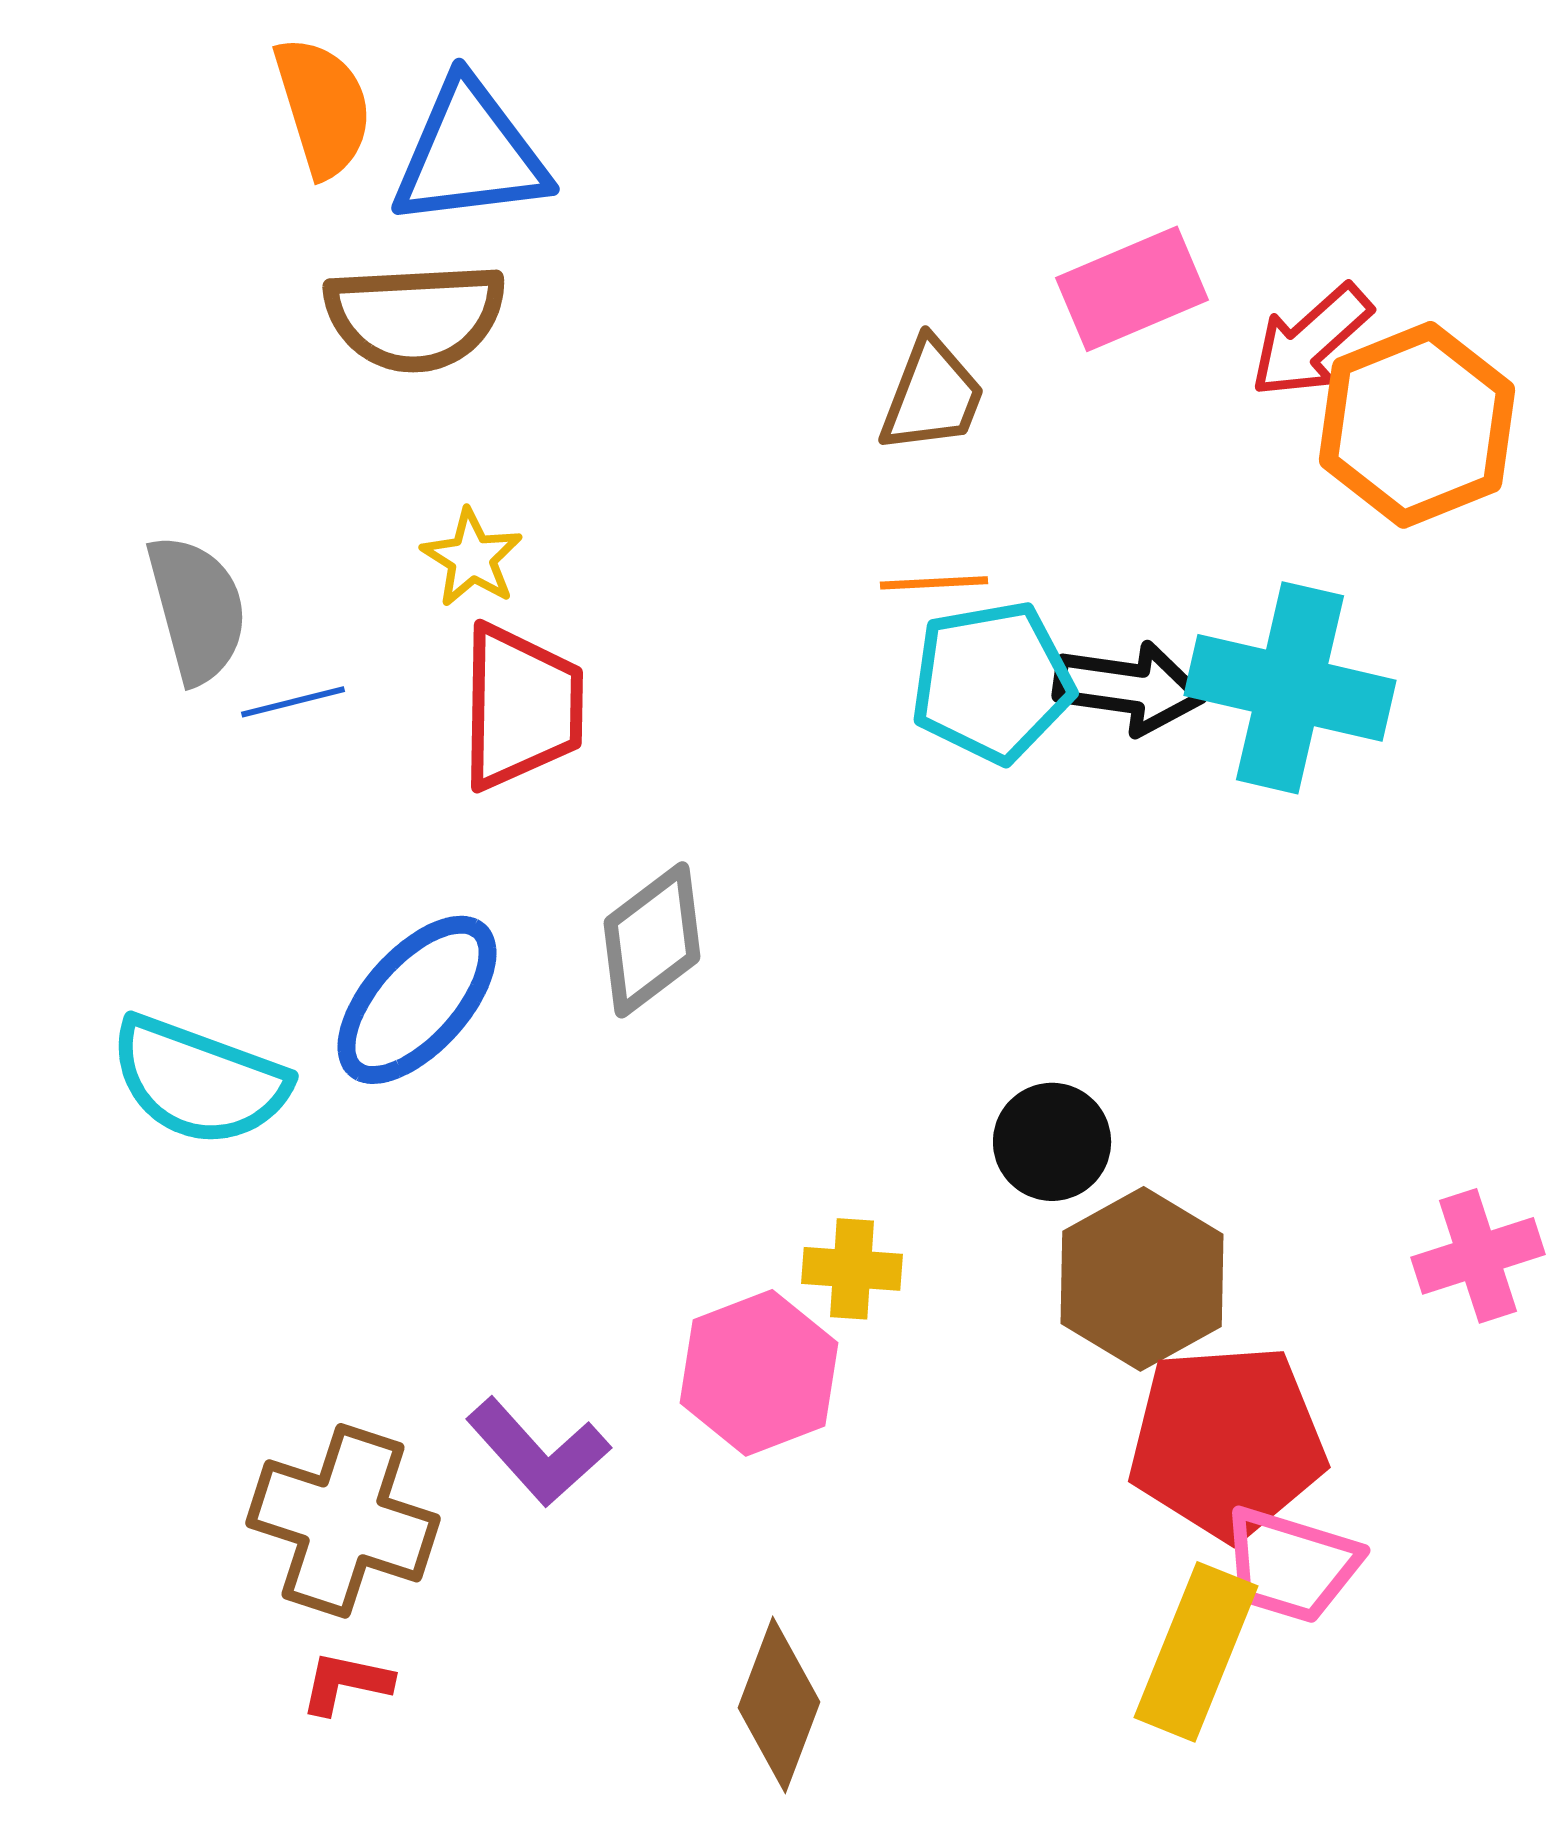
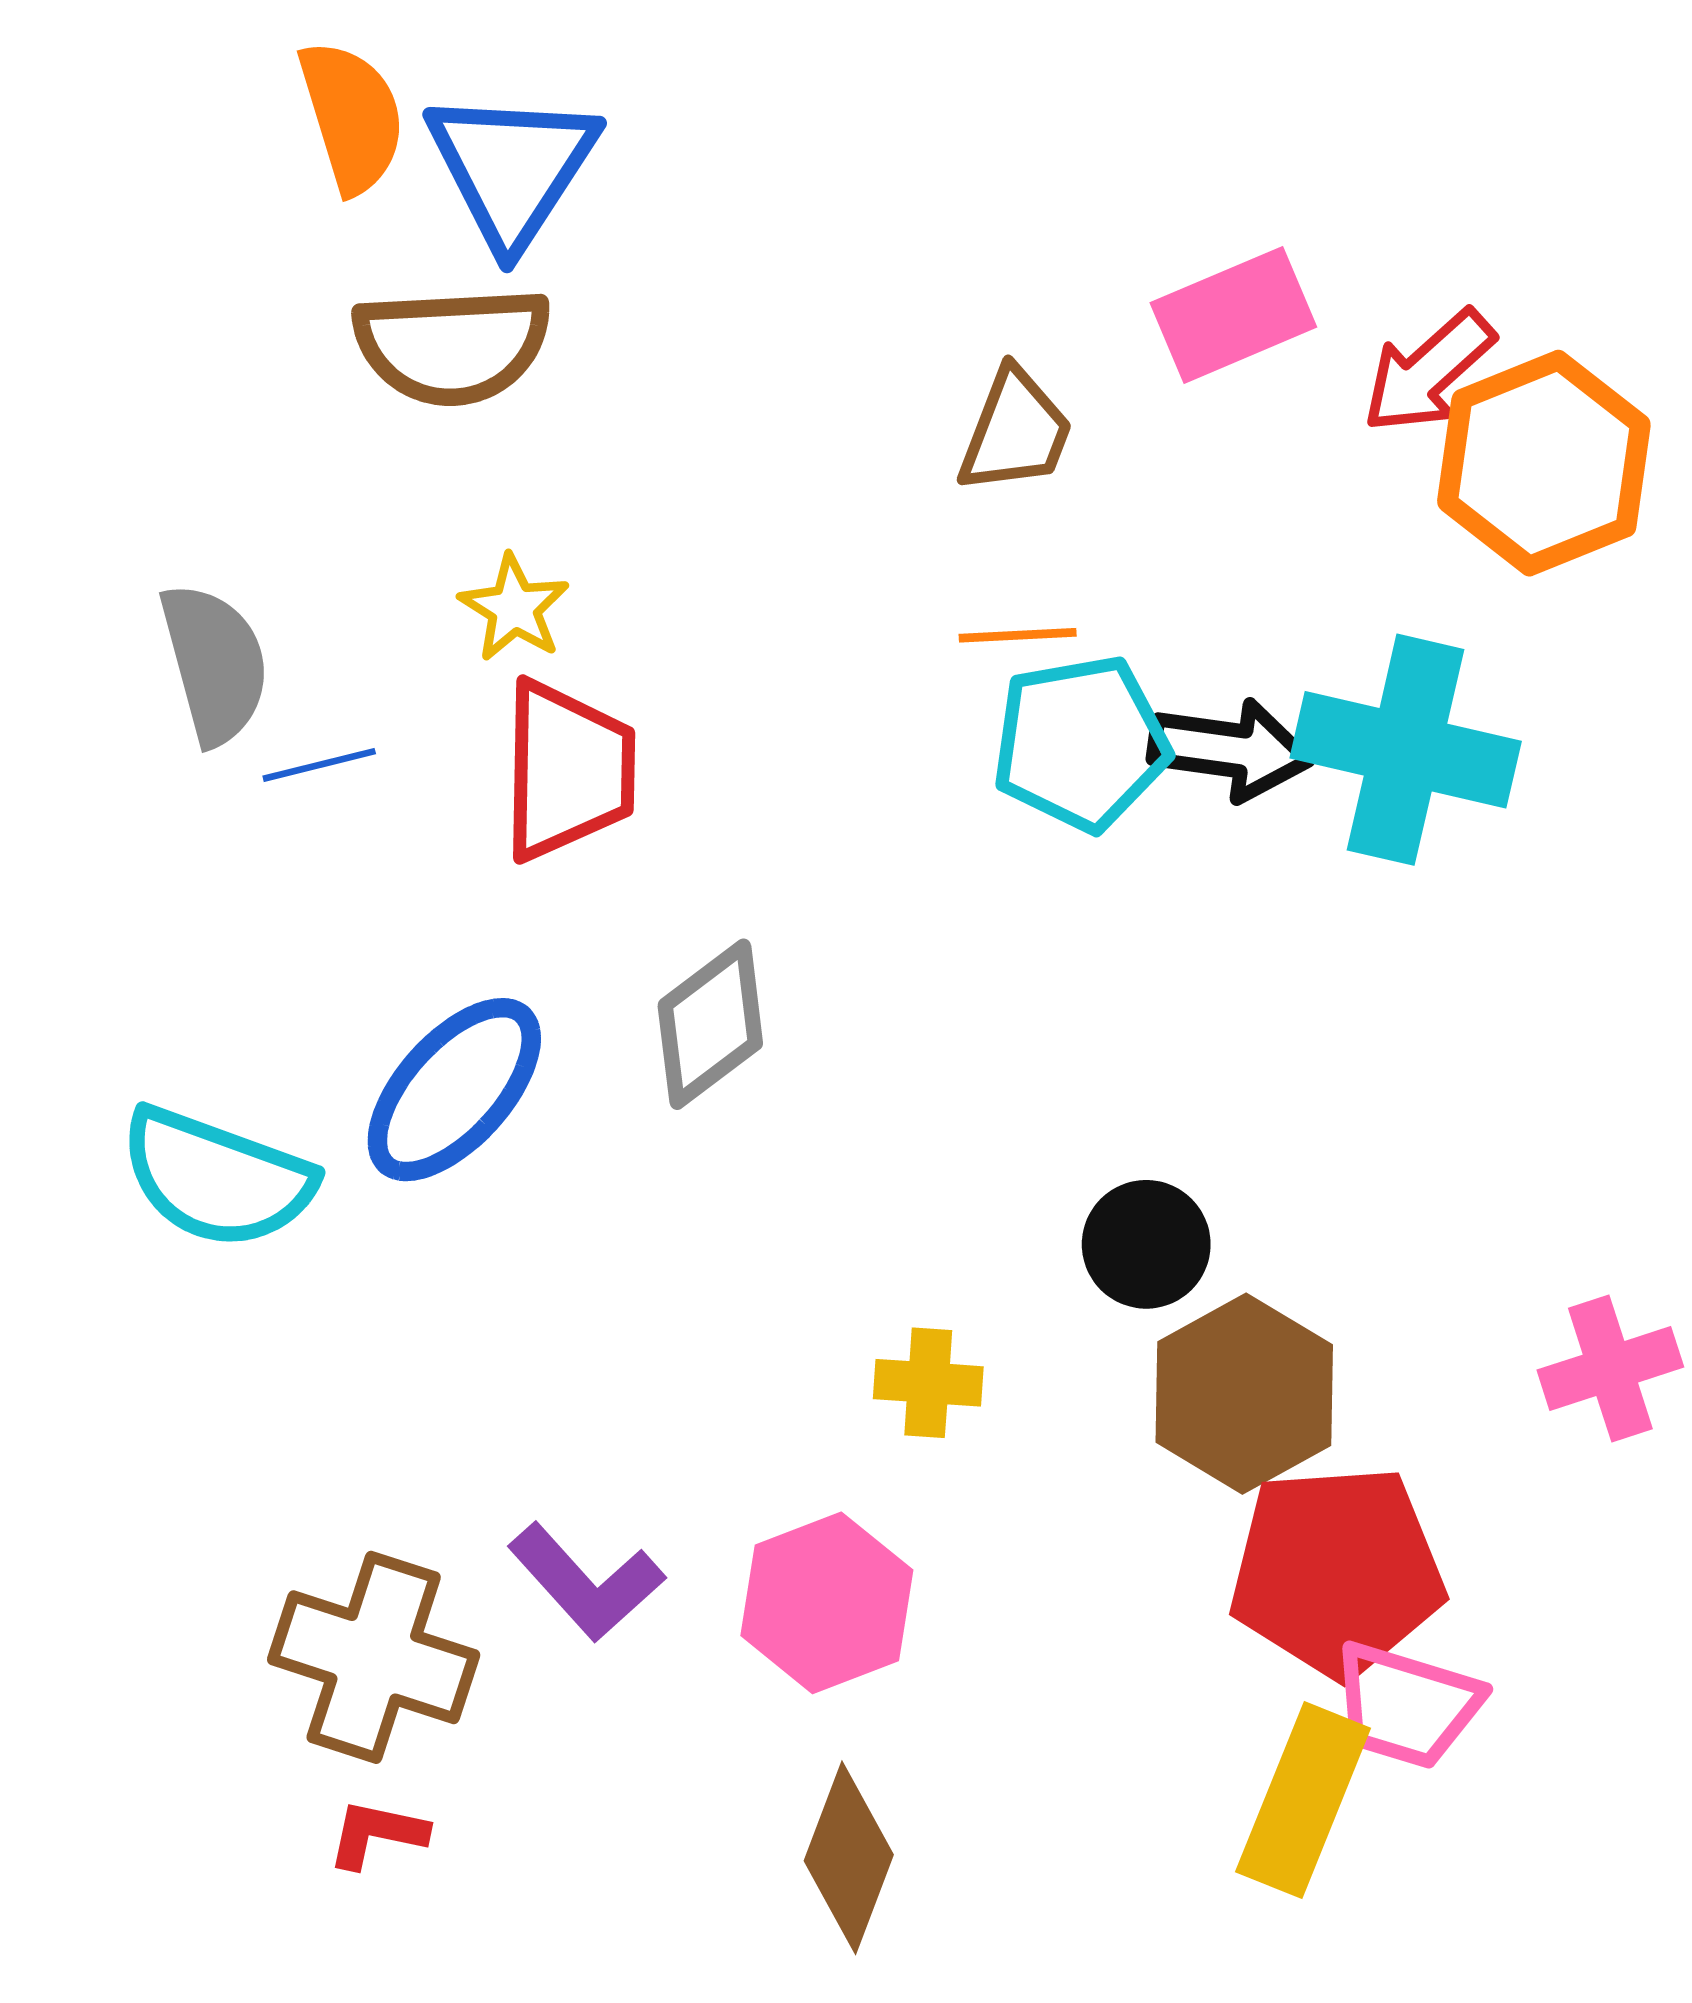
blue triangle: (470, 154) -> (512, 168), turned -50
pink hexagon: (759, 1373) -> (827, 1603), moved

